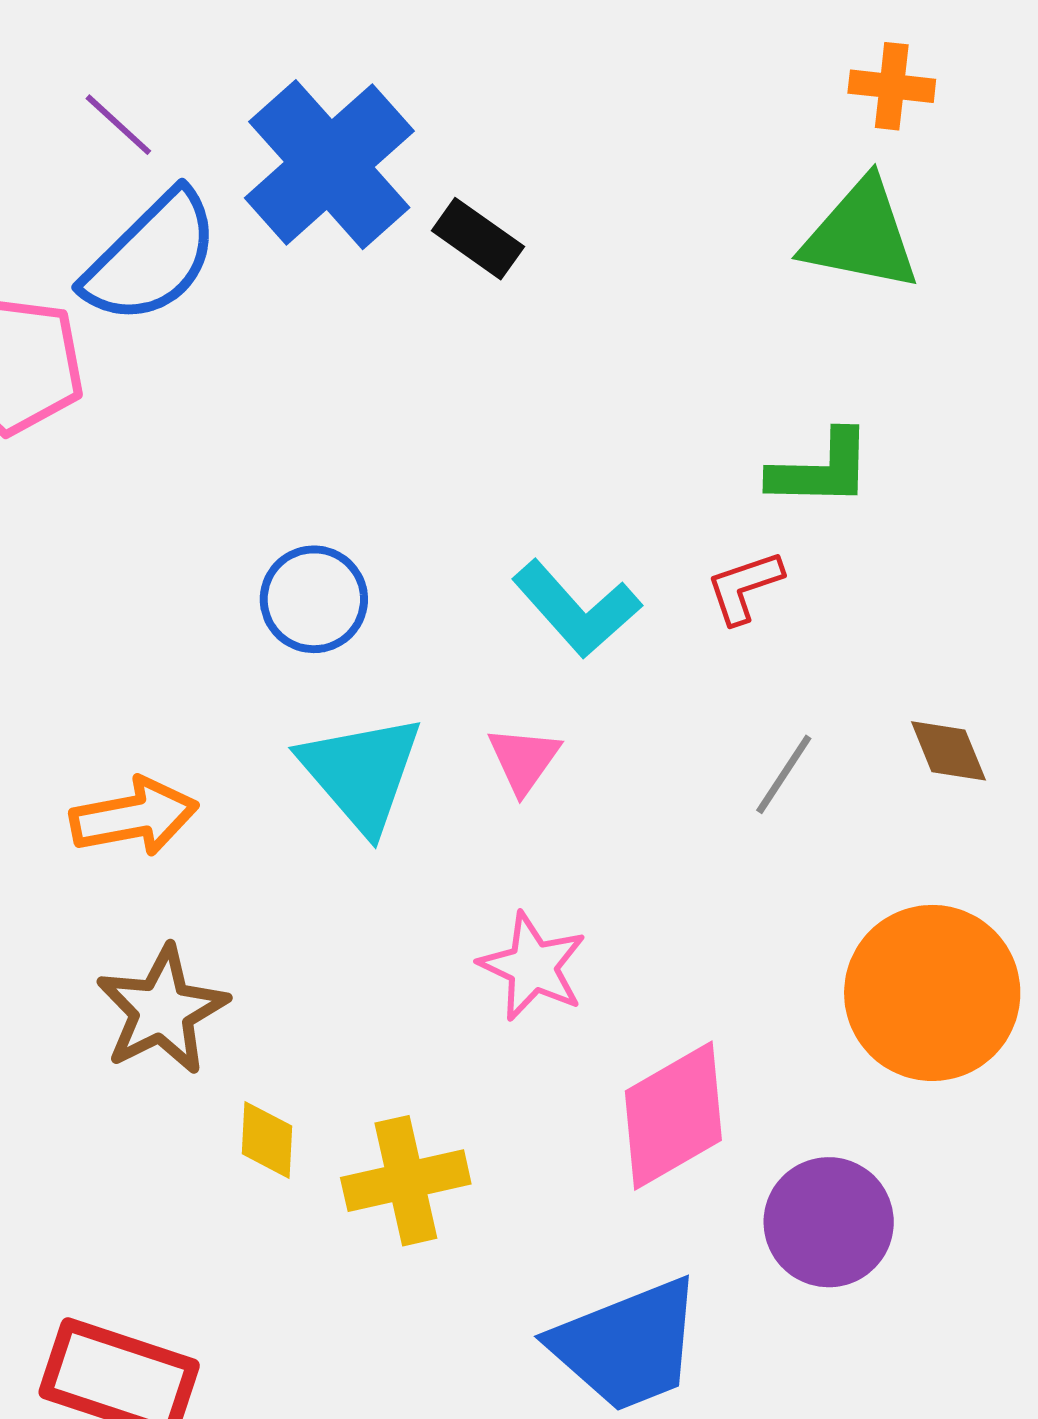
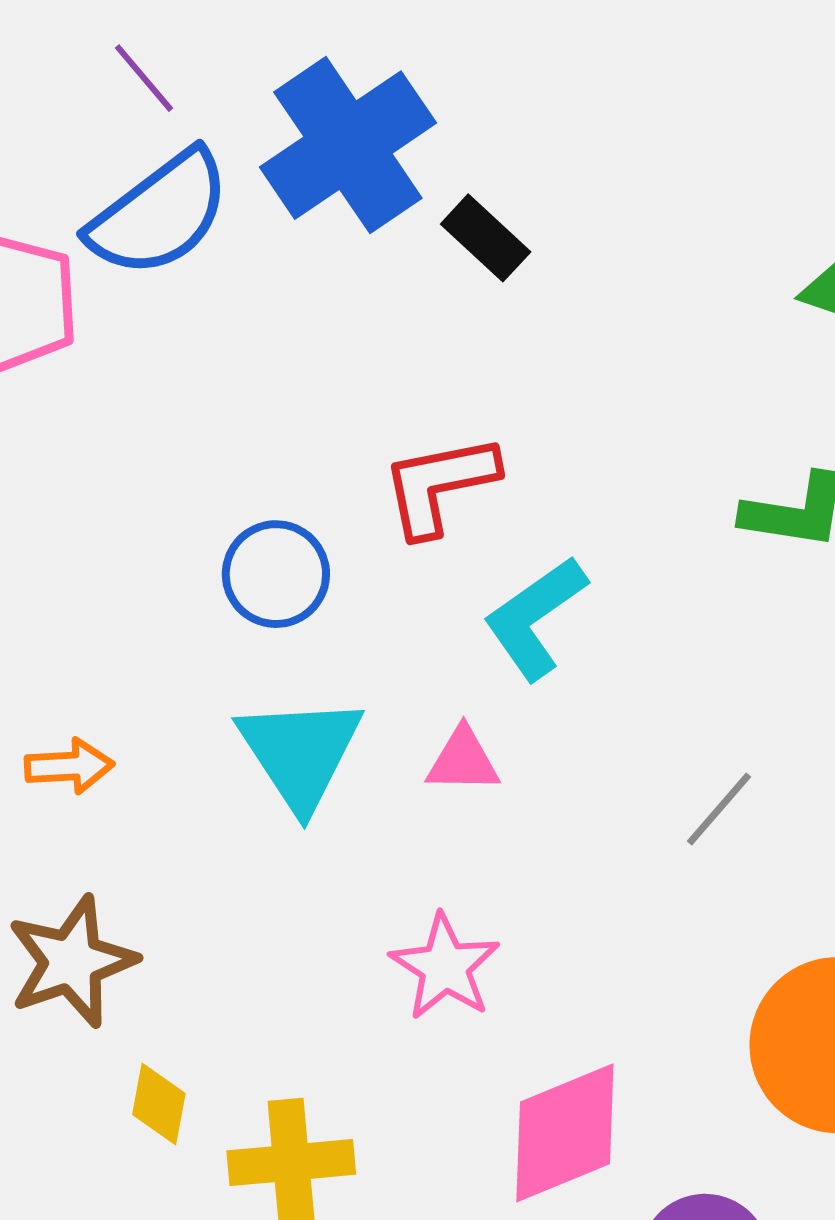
red L-shape: (744, 587) -> (439, 485), moved, size x1.5
cyan L-shape: (577, 609) -> (535, 618), turned 89
pink triangle: (524, 760) -> (463, 760), turned 48
orange arrow: (134, 817) -> (69, 766), size x0.7

